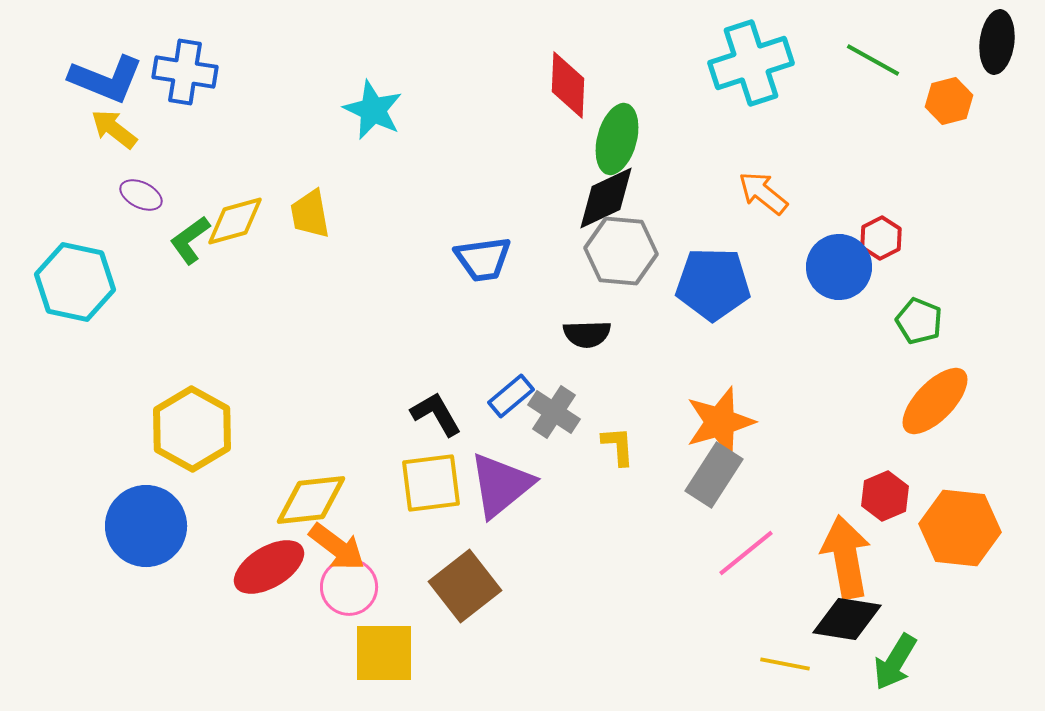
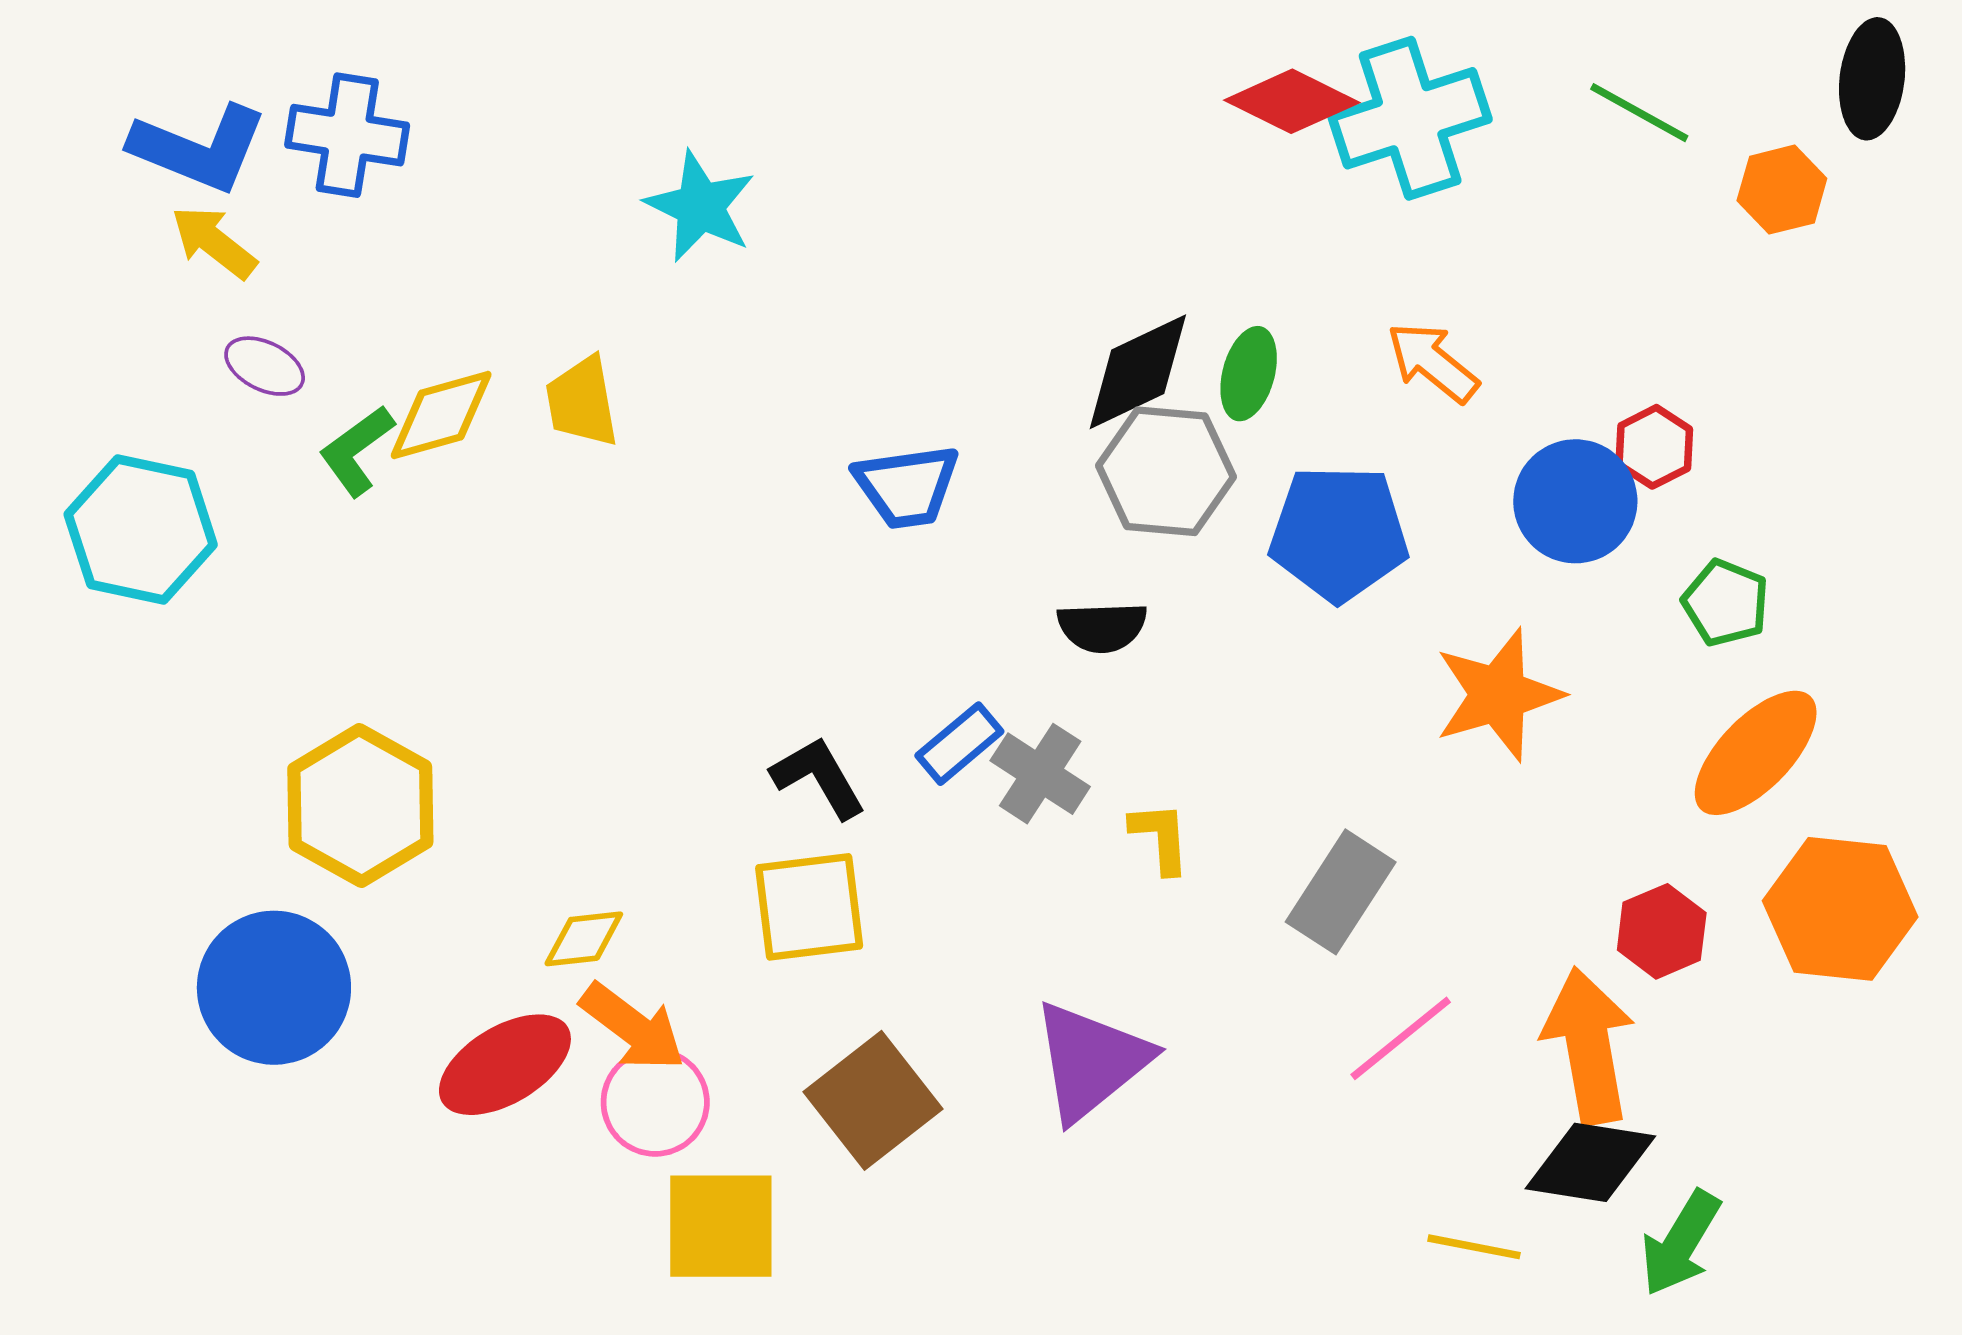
red diamond: (568, 85) -> (1292, 101), moved, turned -66
green ellipse: (617, 139) -> (1249, 374), moved, size x0.7
orange star: (720, 422) -> (1498, 695), moved
purple triangle: (501, 485) -> (1091, 1061), moved
yellow diamond: (311, 500) -> (584, 939), size x0.6
orange hexagon: (960, 528) -> (1840, 909), moved

